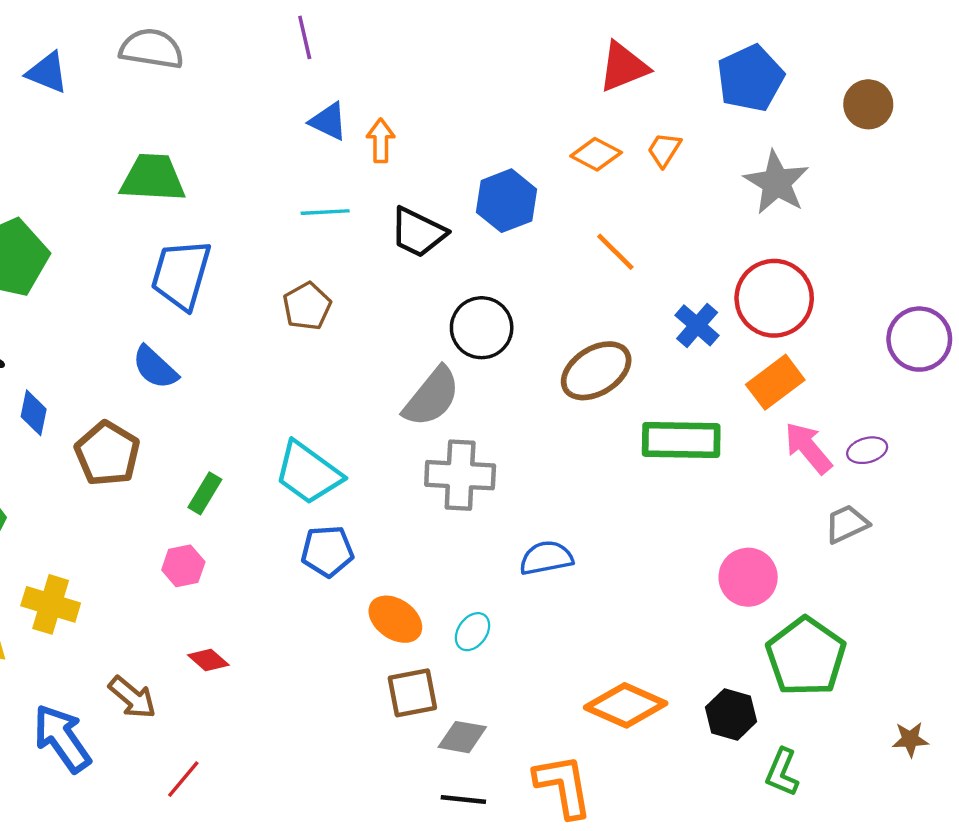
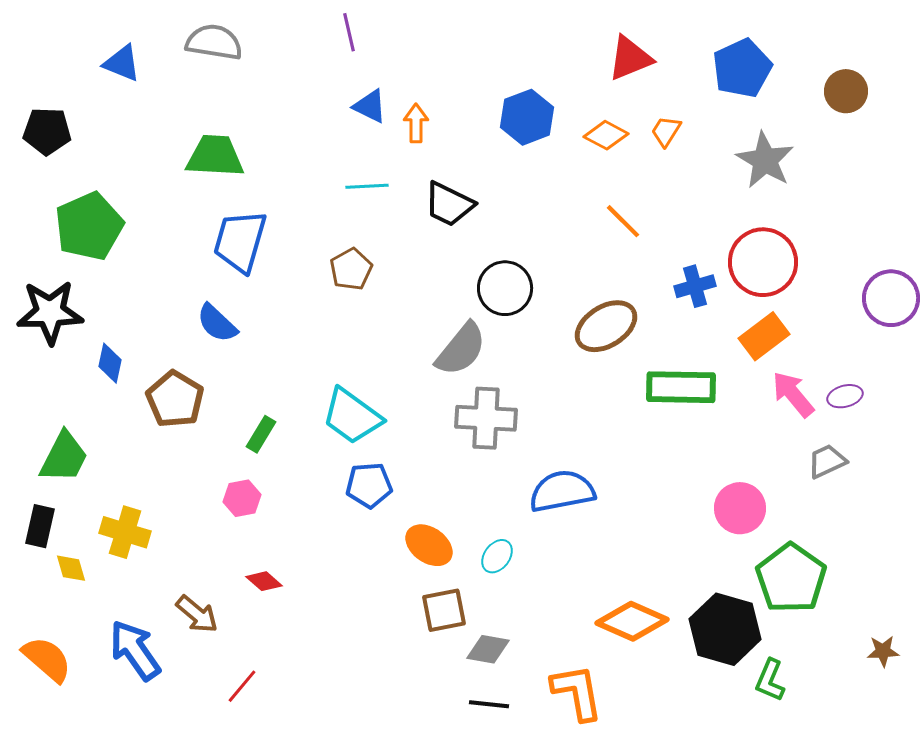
blue hexagon: (507, 201) -> (527, 117), moved
blue cross: (697, 325) -> (695, 286), turned 33
blue semicircle: (546, 558) -> (562, 491), size x1.4
black hexagon: (731, 714) -> (725, 629), size x1.6

